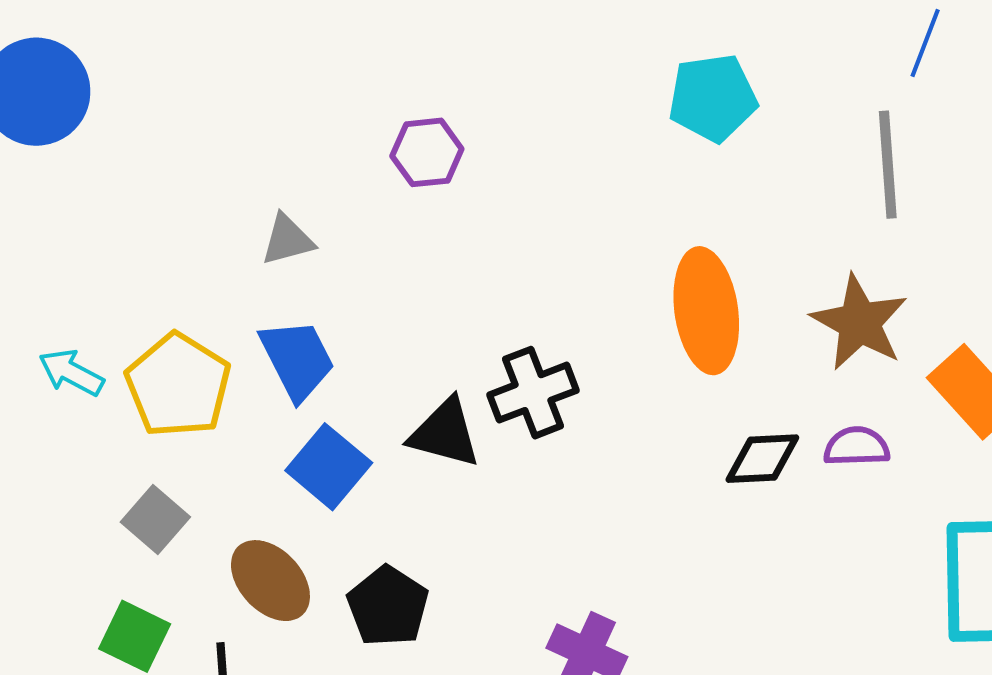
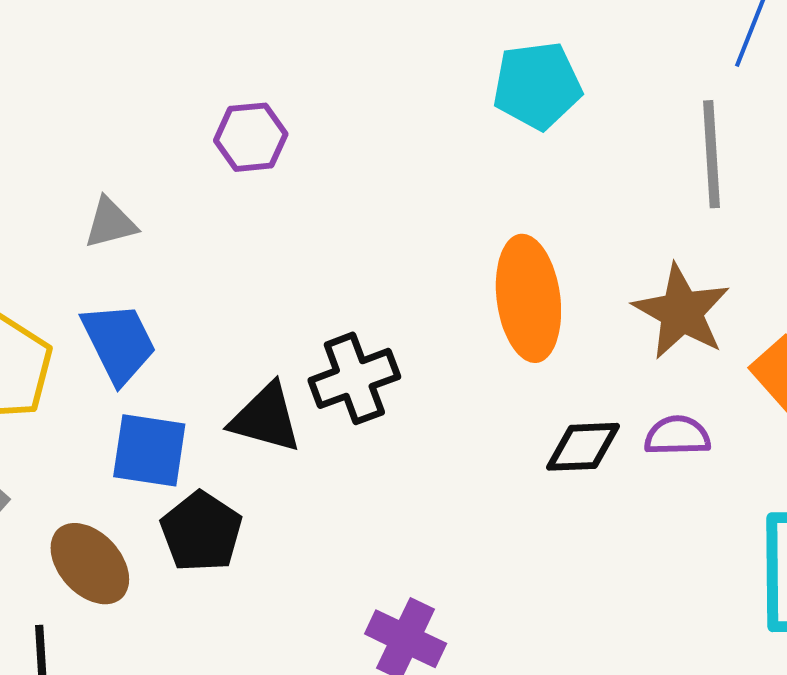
blue square: (329, 467) -> (149, 450), turned -32
black pentagon: (388, 606) -> (201, 532), moved

